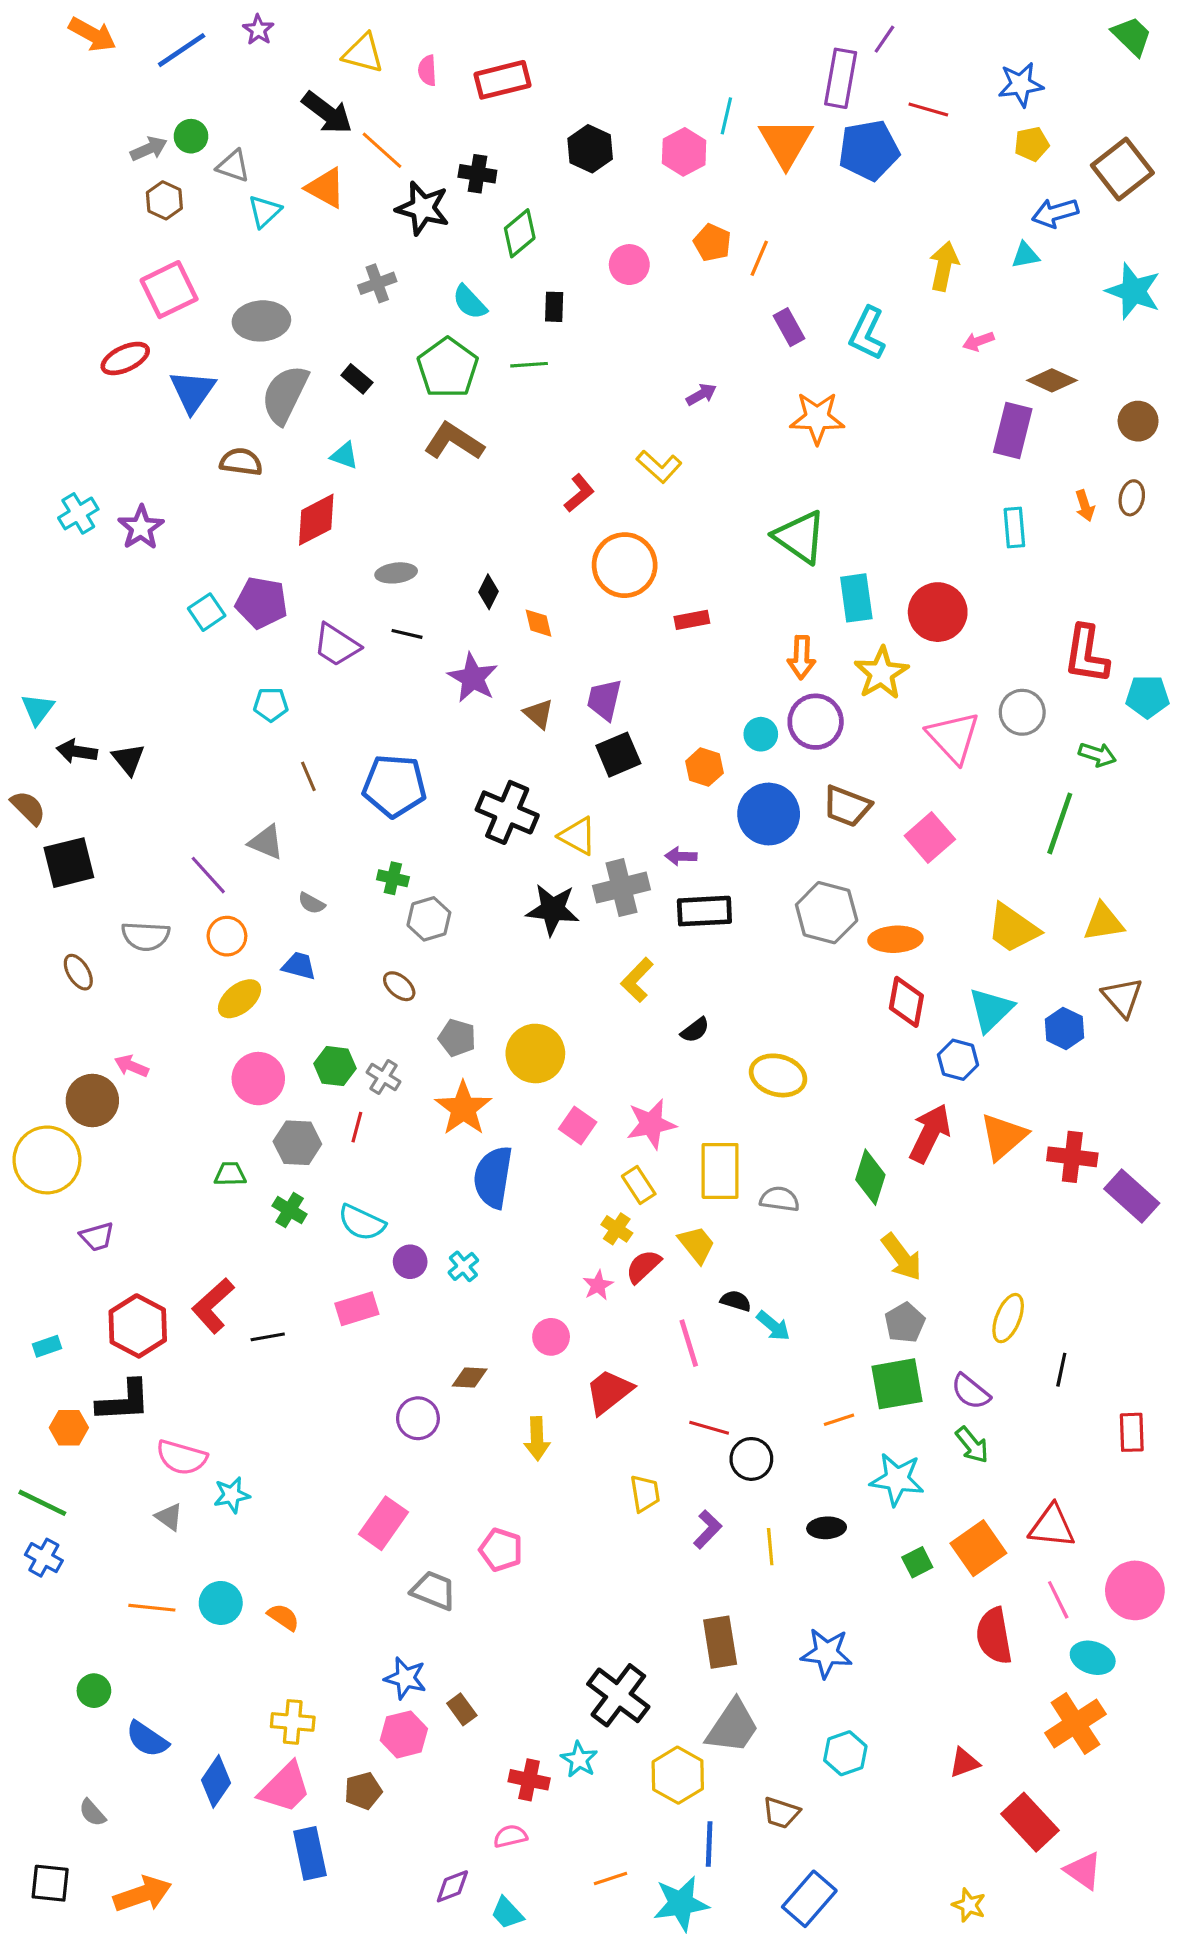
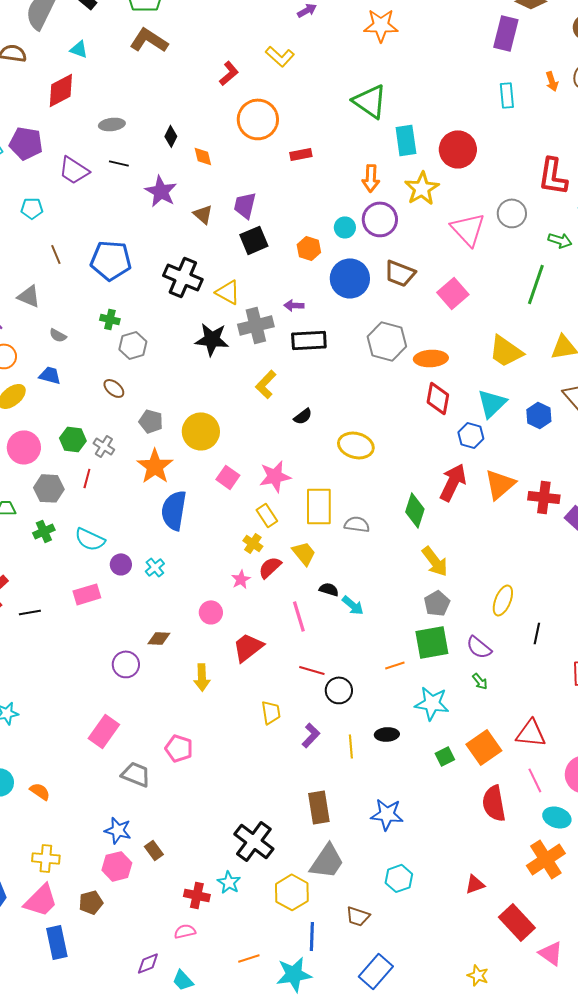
green cross: (290, 1210) -> (44, 531), turned 35
green arrow: (972, 1445) -> (480, 681), size x0.7

